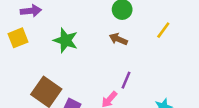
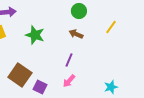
purple line: (126, 80) -> (69, 60), moved

